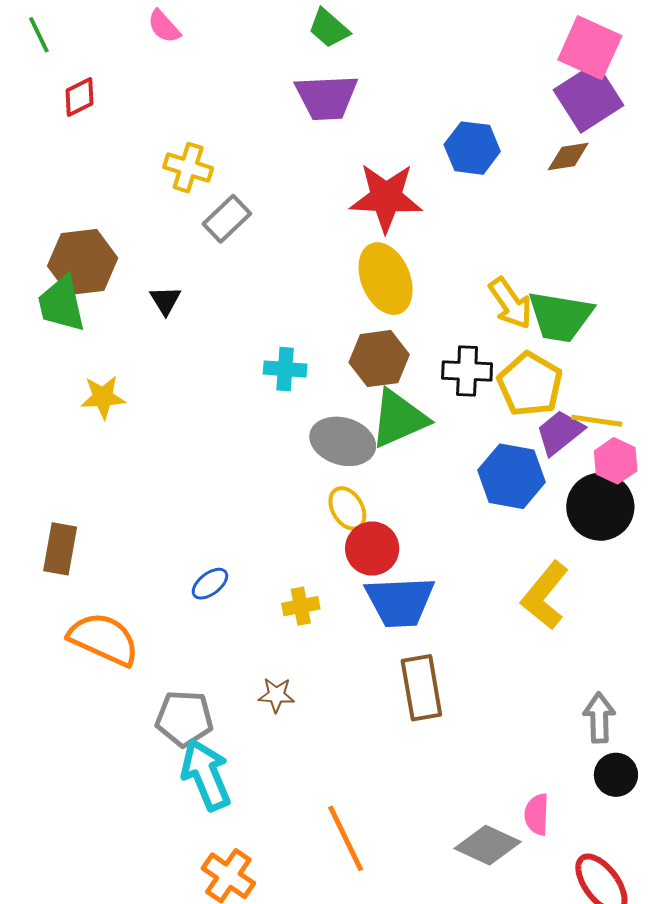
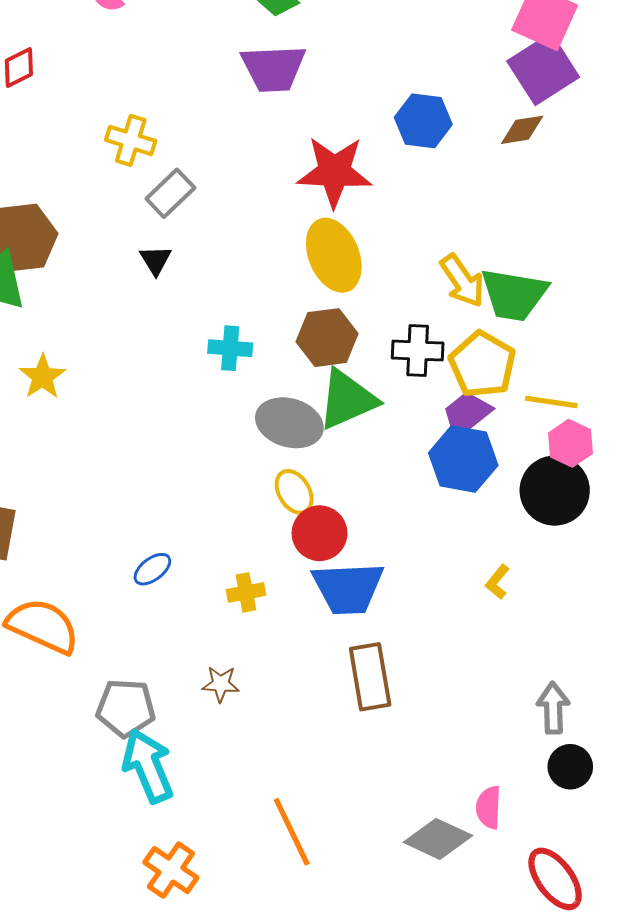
black triangle: (165, 300) -> (156, 260), moved
yellow star: (103, 397) -> (42, 377), turned -30
purple trapezoid: (560, 432) -> (467, 414), moved
yellow L-shape: (545, 595) -> (497, 582), size x0.5

